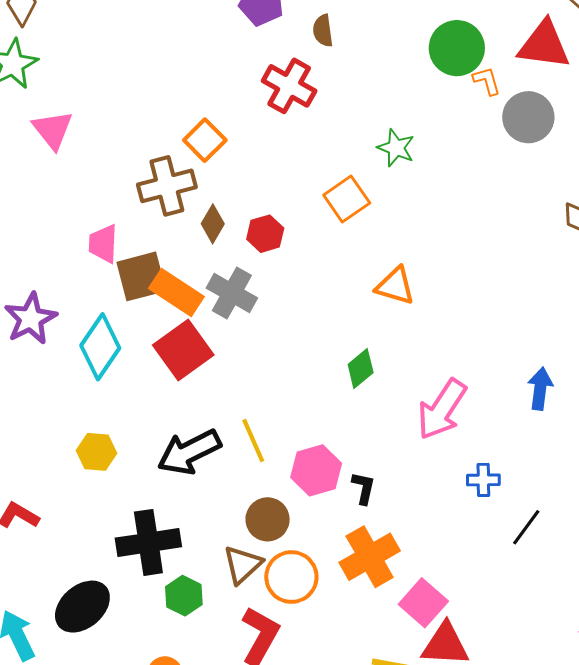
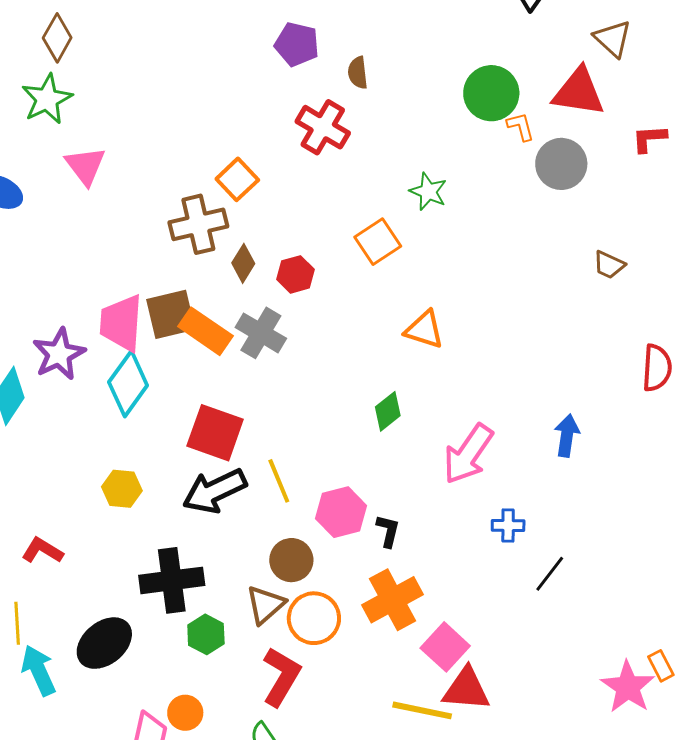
pink trapezoid: (103, 244) -> (121, 323), moved, size x1.5
red square: (183, 350) -> (215, 433), moved, turned -36

